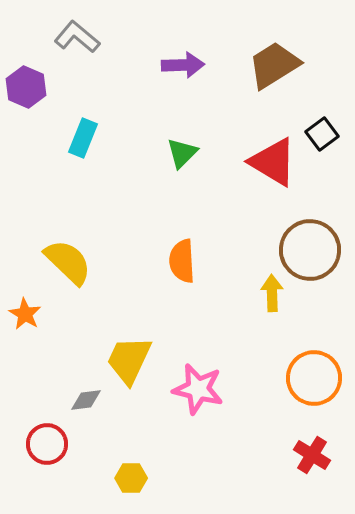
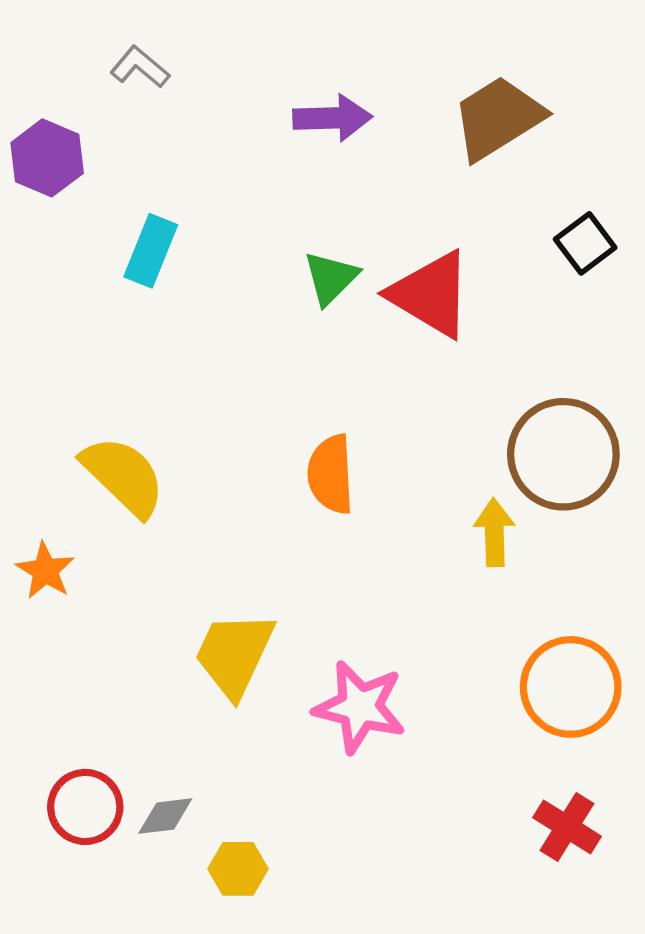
gray L-shape: (77, 37) -> (140, 67), size x0.7
red triangle: (273, 162) -> (431, 294), moved
gray diamond: (86, 400) -> (165, 816), moved

